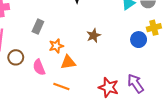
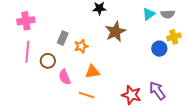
brown star: (94, 36) -> (115, 32), moved, size x1.5
orange star: (56, 46) -> (81, 46), moved
brown circle: (16, 57) -> (48, 61), moved

